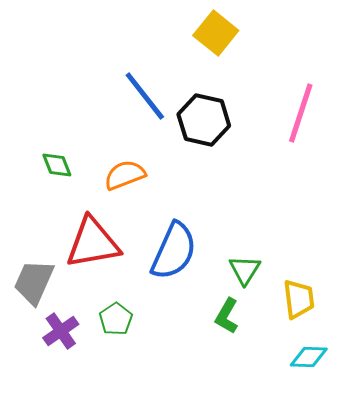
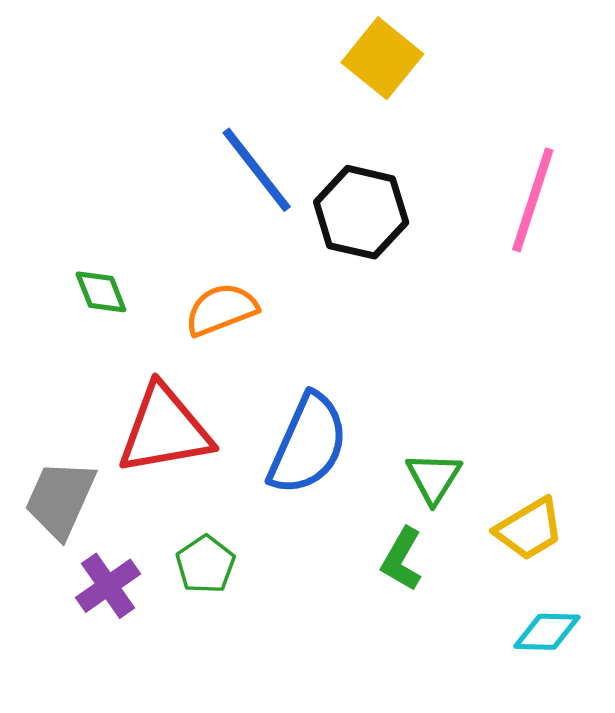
yellow trapezoid: (299, 299) -> (529, 529), turned 66

